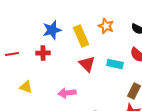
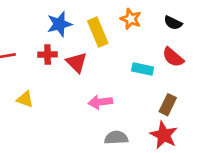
red triangle: (87, 64) -> (77, 62), moved
pink arrow: (67, 93) -> (100, 102), moved

